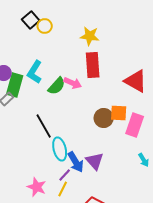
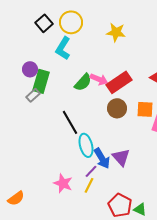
black square: (31, 20) -> (44, 23), moved
yellow circle: (45, 26) -> (71, 22), size x1.5
red rectangle: (93, 65) -> (119, 82), moved, turned 60
cyan L-shape: (35, 72) -> (63, 48), moved
brown circle: (104, 118) -> (117, 108), moved

